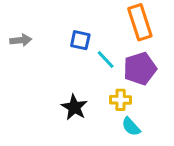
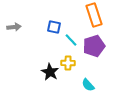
yellow cross: (121, 100) -> (68, 63), moved

